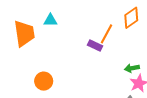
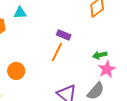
orange line: (106, 34) -> (57, 52), moved

